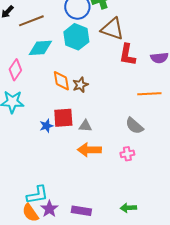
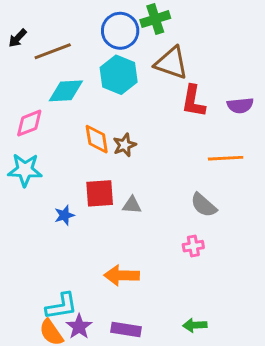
pink diamond: (15, 70) -> (29, 123), turned 35
blue star: (46, 126) -> (64, 215), moved
orange arrow: (89, 150) -> (122, 275), moved

